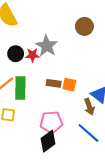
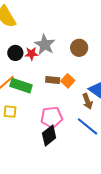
brown circle: (84, 26) -> (79, 48), moved
orange square: (69, 85) -> (68, 81), turned 32
green rectangle: (20, 88) -> (21, 86), turned -70

